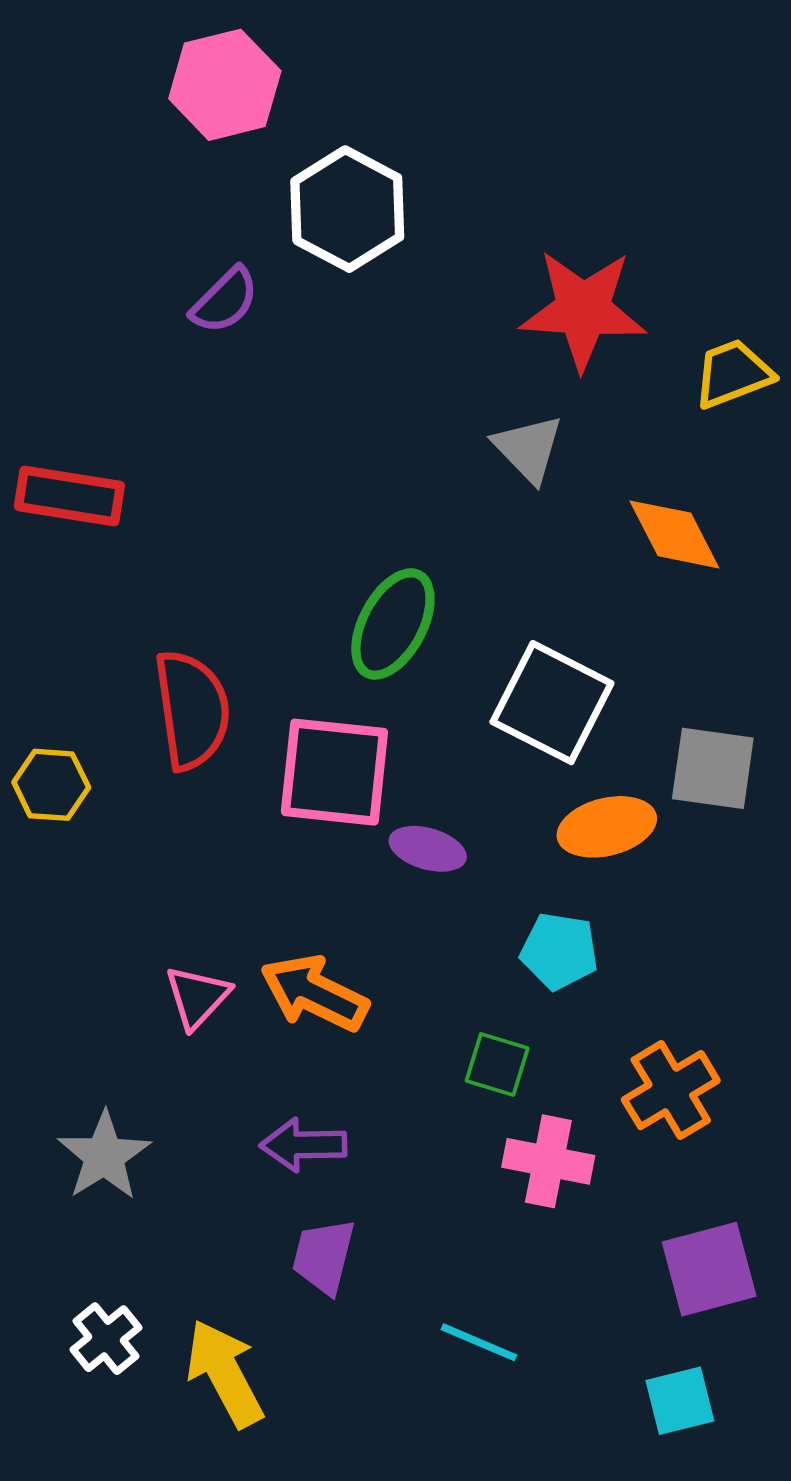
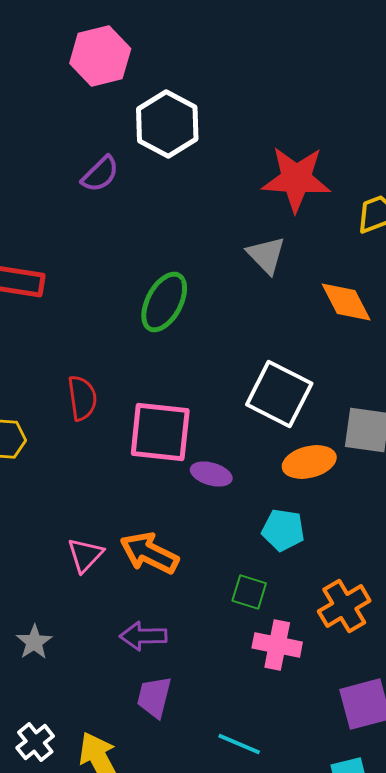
green ellipse: (393, 624) -> (164, 302), moved
red semicircle: (192, 710) -> (82, 398), size x0.7
gray star: (104, 1156) -> (34, 642), size x0.7

